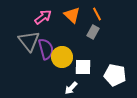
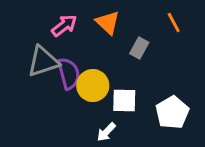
orange line: (97, 14) -> (174, 23), moved
gray triangle: (29, 41) -> (43, 62), turned 50
white pentagon: (115, 75) -> (172, 112), turned 30

